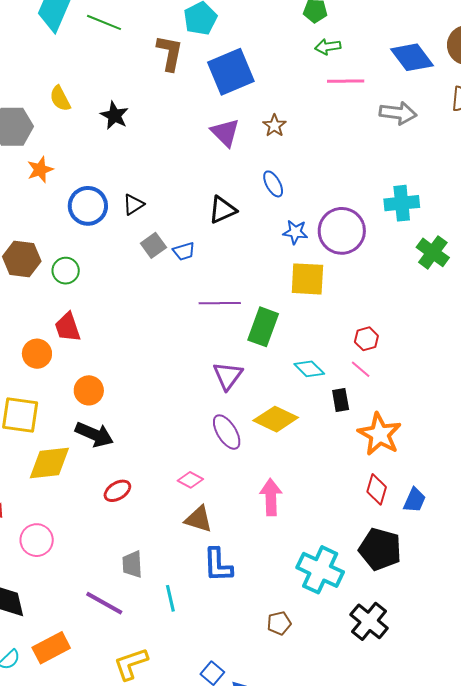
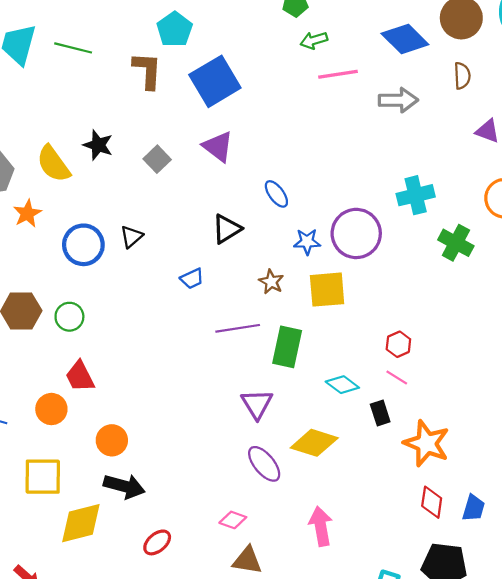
yellow semicircle: (60, 99) -> (53, 164), moved, size x1.4
brown star: (274, 126) -> (271, 282), moved
gray square: (153, 245) -> (157, 159), moved

